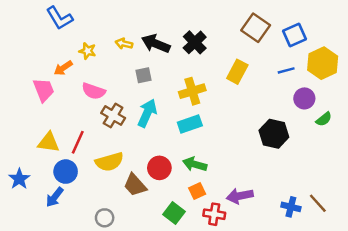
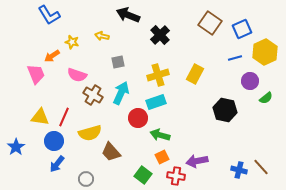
black arrow: (156, 44) -> (128, 15), moved
yellow rectangle: (237, 72) -> (195, 74), moved
red circle: (159, 168) -> (138, 118), moved
blue arrow: (55, 197) -> (57, 164), moved

